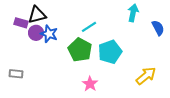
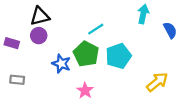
purple rectangle: (21, 23) -> (12, 43), moved
blue star: (49, 34) -> (61, 64), moved
pink star: (90, 84) -> (85, 91), moved

